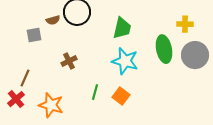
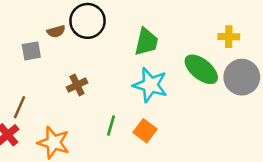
green ellipse: (164, 49) -> (201, 69), turned -40

